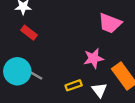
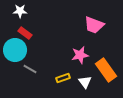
cyan circle: (17, 71) -> (15, 50), moved

